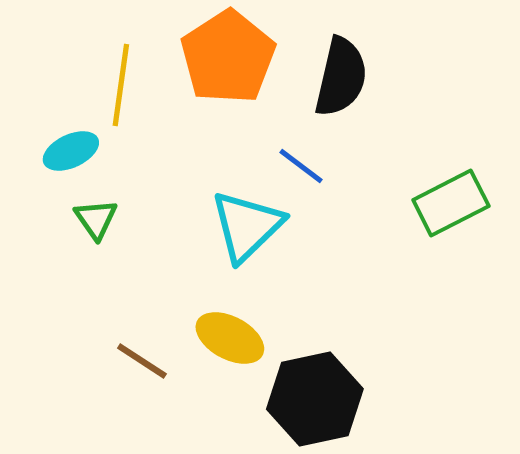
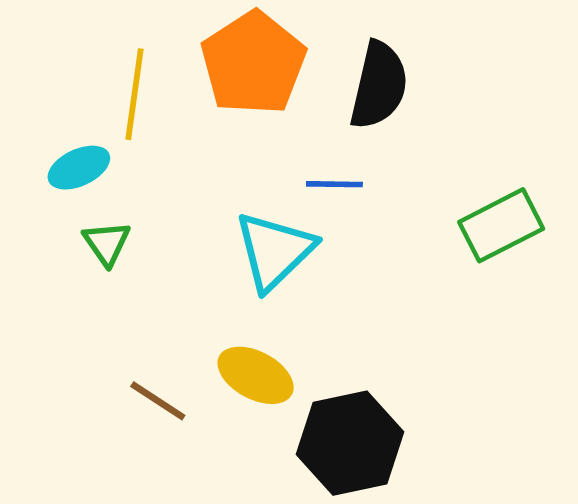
blue line: (301, 166) -> (334, 184), turned -36

